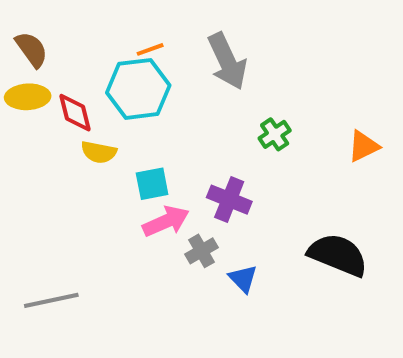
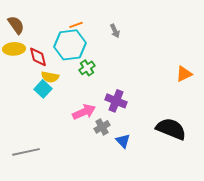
gray arrow: (227, 61) -> (115, 31), size x0.5
green cross: (275, 134) -> (87, 68), moved
cyan square: (152, 184) -> (43, 89), moved, turned -36

